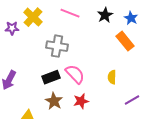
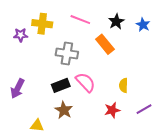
yellow cross: (33, 17) -> (42, 24), turned -36
orange rectangle: (125, 41) -> (105, 44), moved
red star: (81, 101) -> (112, 110), moved

